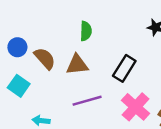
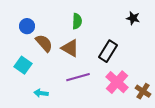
blue circle: (17, 47) -> (27, 26), moved
brown triangle: (77, 65) -> (70, 48), turned 36

